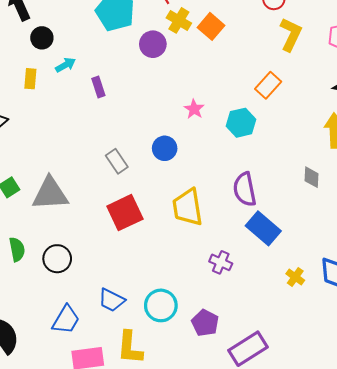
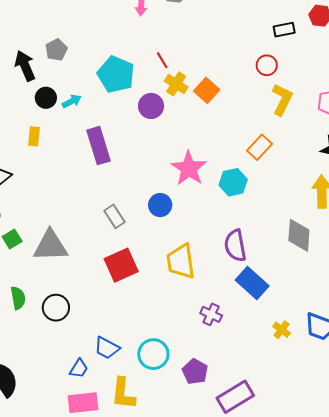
cyan arrow: (65, 65) -> (72, 101), moved
purple rectangle: (98, 87) -> (98, 146), size x1.8
pink star: (194, 109) -> (189, 168), size x1.8
gray diamond: (312, 177) -> (299, 235), size x1.6
blue trapezoid: (66, 320) -> (79, 368), moved, size x0.7

